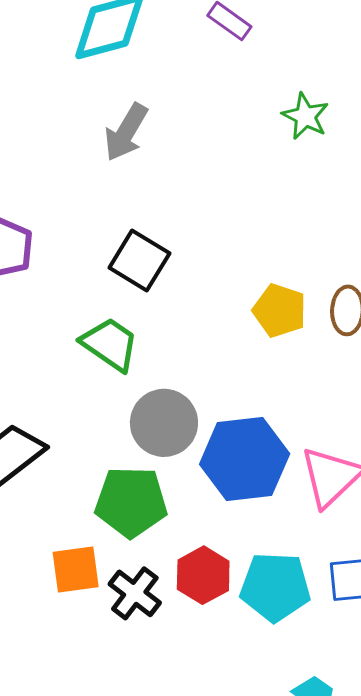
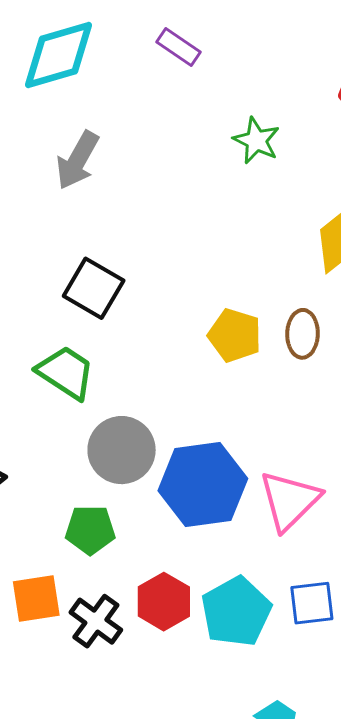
green pentagon: (131, 502) -> (90, 530), size x0.7
cyan pentagon: (275, 587) -> (236, 612), turned -30

